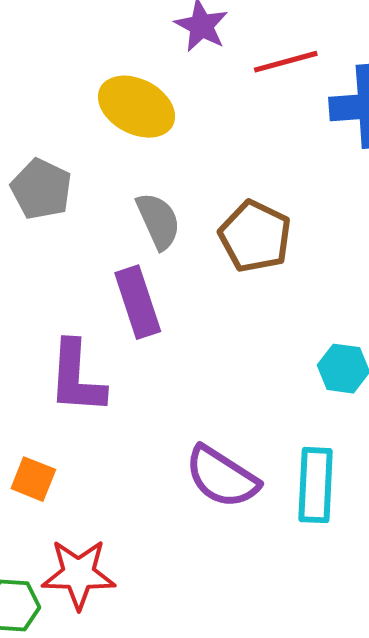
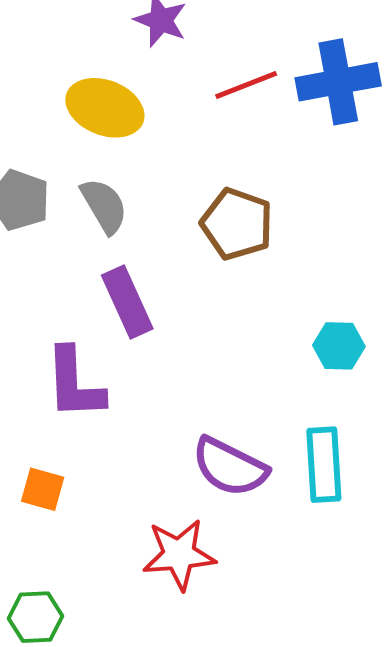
red line: (286, 62) -> (246, 85), moved
gray semicircle: (158, 221) -> (104, 206), moved
red star: (79, 574) -> (179, 554), moved

